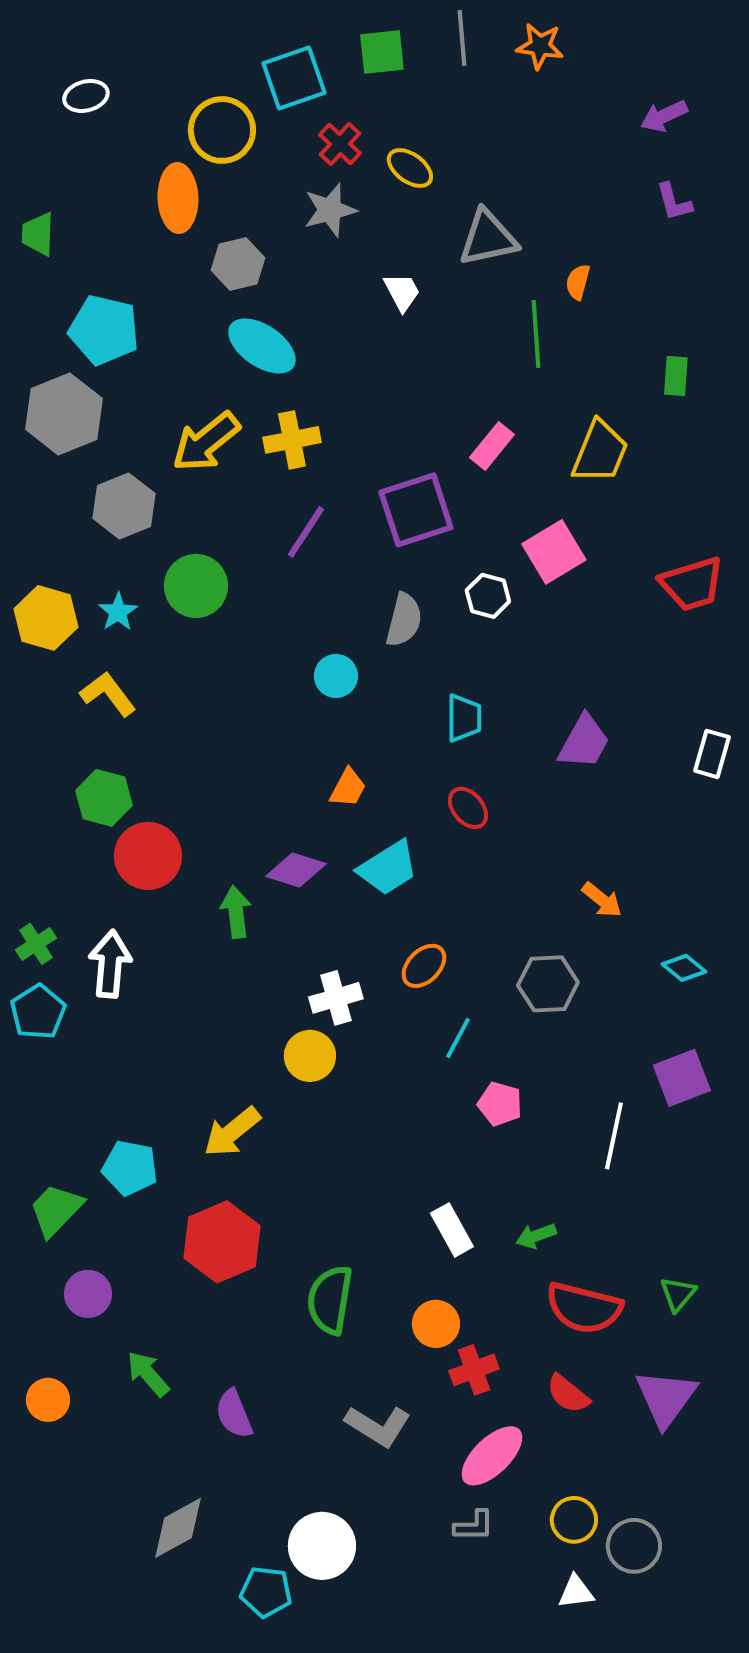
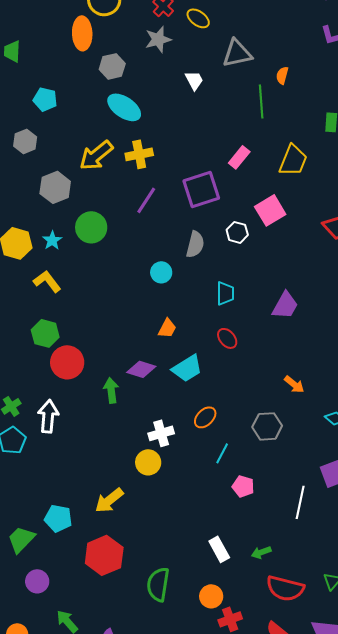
cyan pentagon: (104, 330) -> (45, 99), size x0.7
gray hexagon: (64, 414) -> (25, 141), size x0.6

